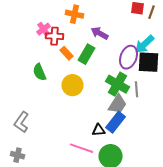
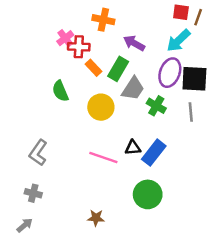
cyan arrow: (144, 44) -> (178, 41), moved
green cross: (118, 84) -> (156, 106), size x0.7
gray line: (136, 89) -> (191, 112), moved
gray trapezoid: (118, 104) -> (133, 89), moved
black triangle: (98, 130) -> (133, 148), moved
pink line: (82, 148) -> (103, 158), moved

